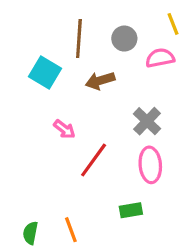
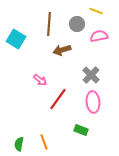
yellow line: (173, 24) -> (96, 11), moved, turned -48
cyan square: (45, 73) -> (16, 39), moved
green rectangle: (131, 210) -> (81, 130), turned 32

